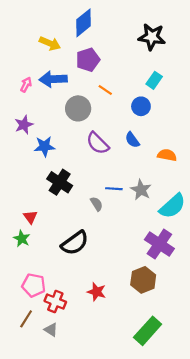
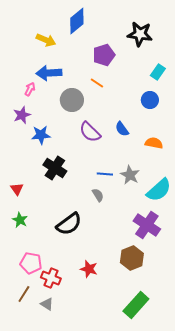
purple pentagon: (88, 60) -> (104, 55), moved
cyan rectangle: (154, 80) -> (158, 72), moved
pink arrow: (26, 85) -> (30, 89), moved
blue circle: (141, 106) -> (150, 100), moved
gray semicircle: (97, 204) -> (98, 195), moved
red triangle: (30, 217) -> (17, 189), moved

